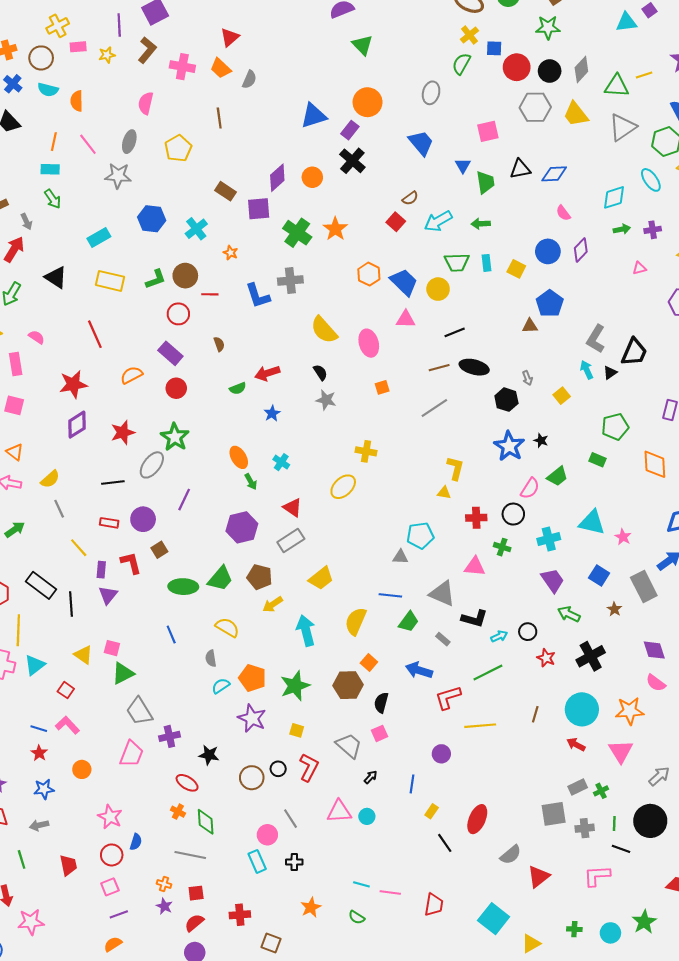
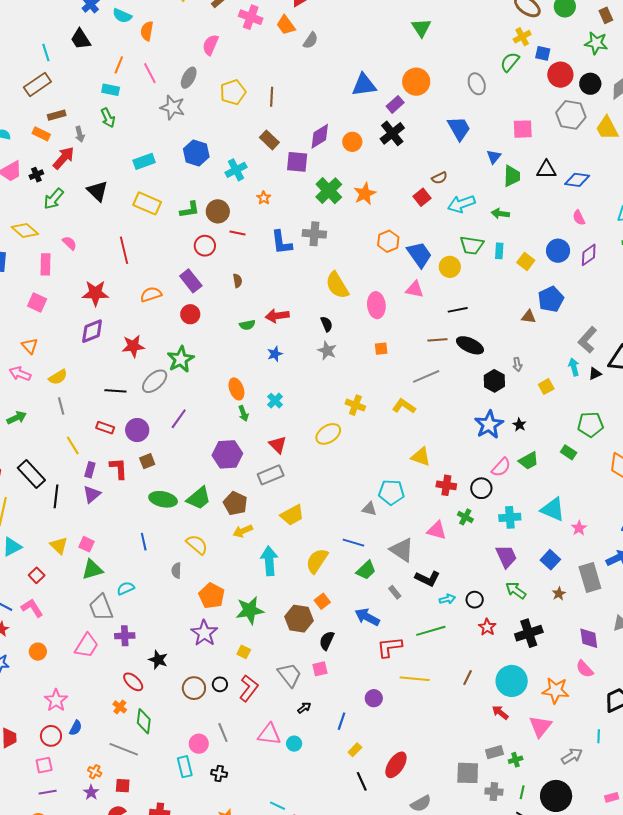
gray ellipse: (431, 93) -> (477, 84), turned -45
brown line: (219, 118) -> (272, 97), moved
yellow L-shape: (455, 468) -> (404, 406), moved, turned -80
yellow triangle: (444, 493) -> (421, 457), size x1.5
cyan semicircle: (221, 686) -> (126, 588), moved

